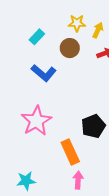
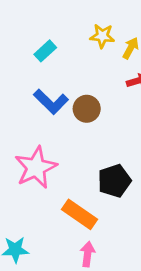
brown circle: (70, 48) -> (87, 109), moved
orange rectangle: (70, 152) -> (80, 214), turned -35

